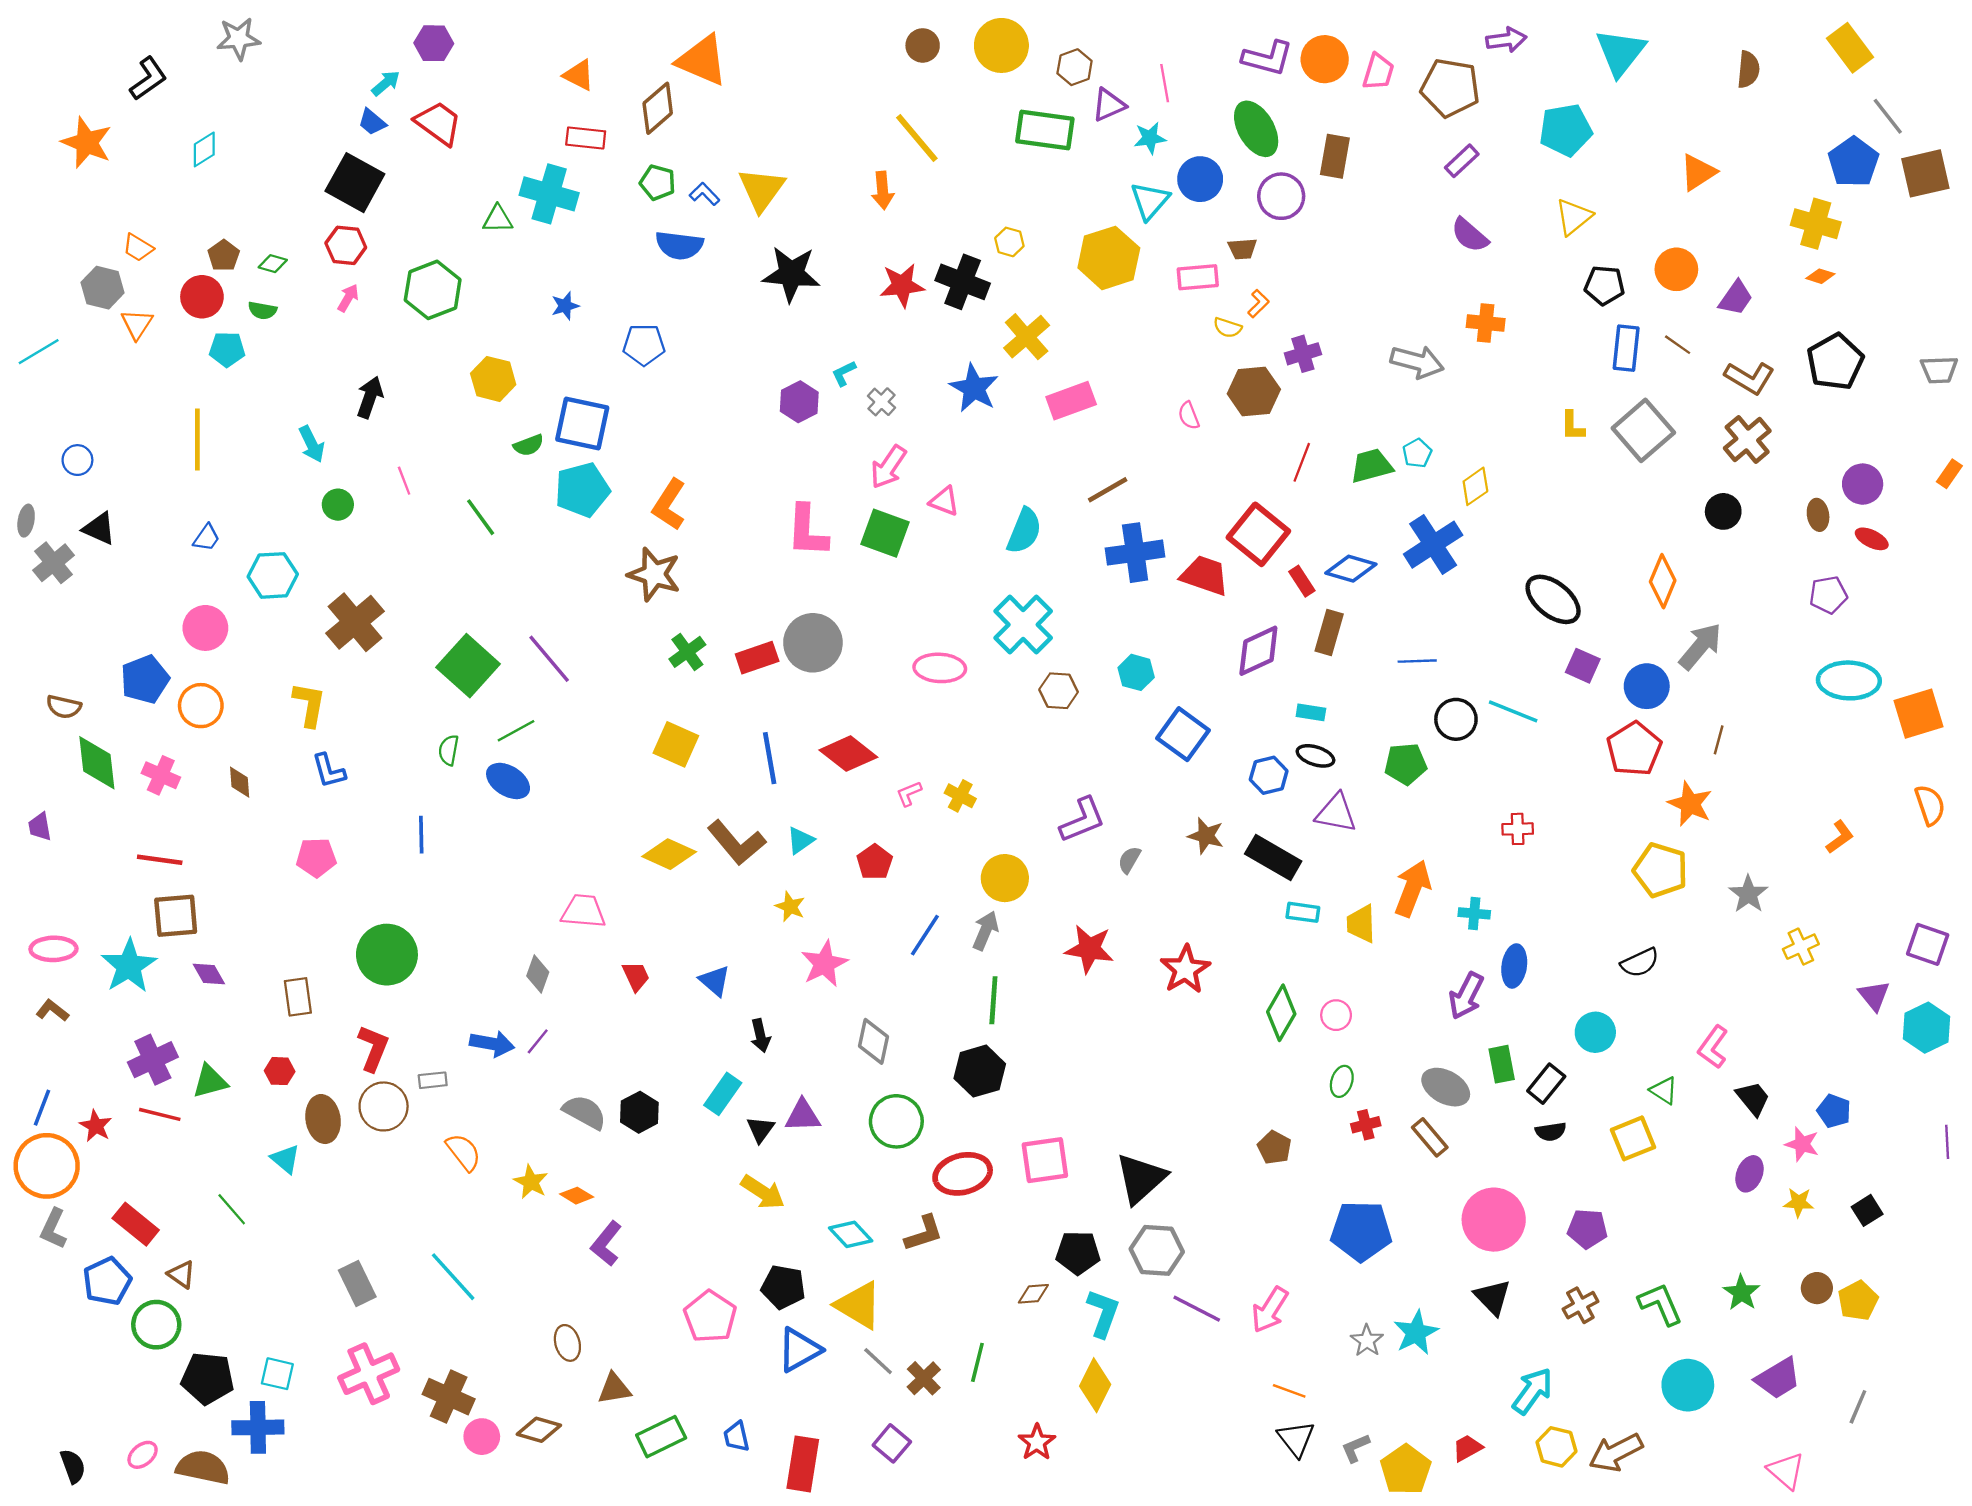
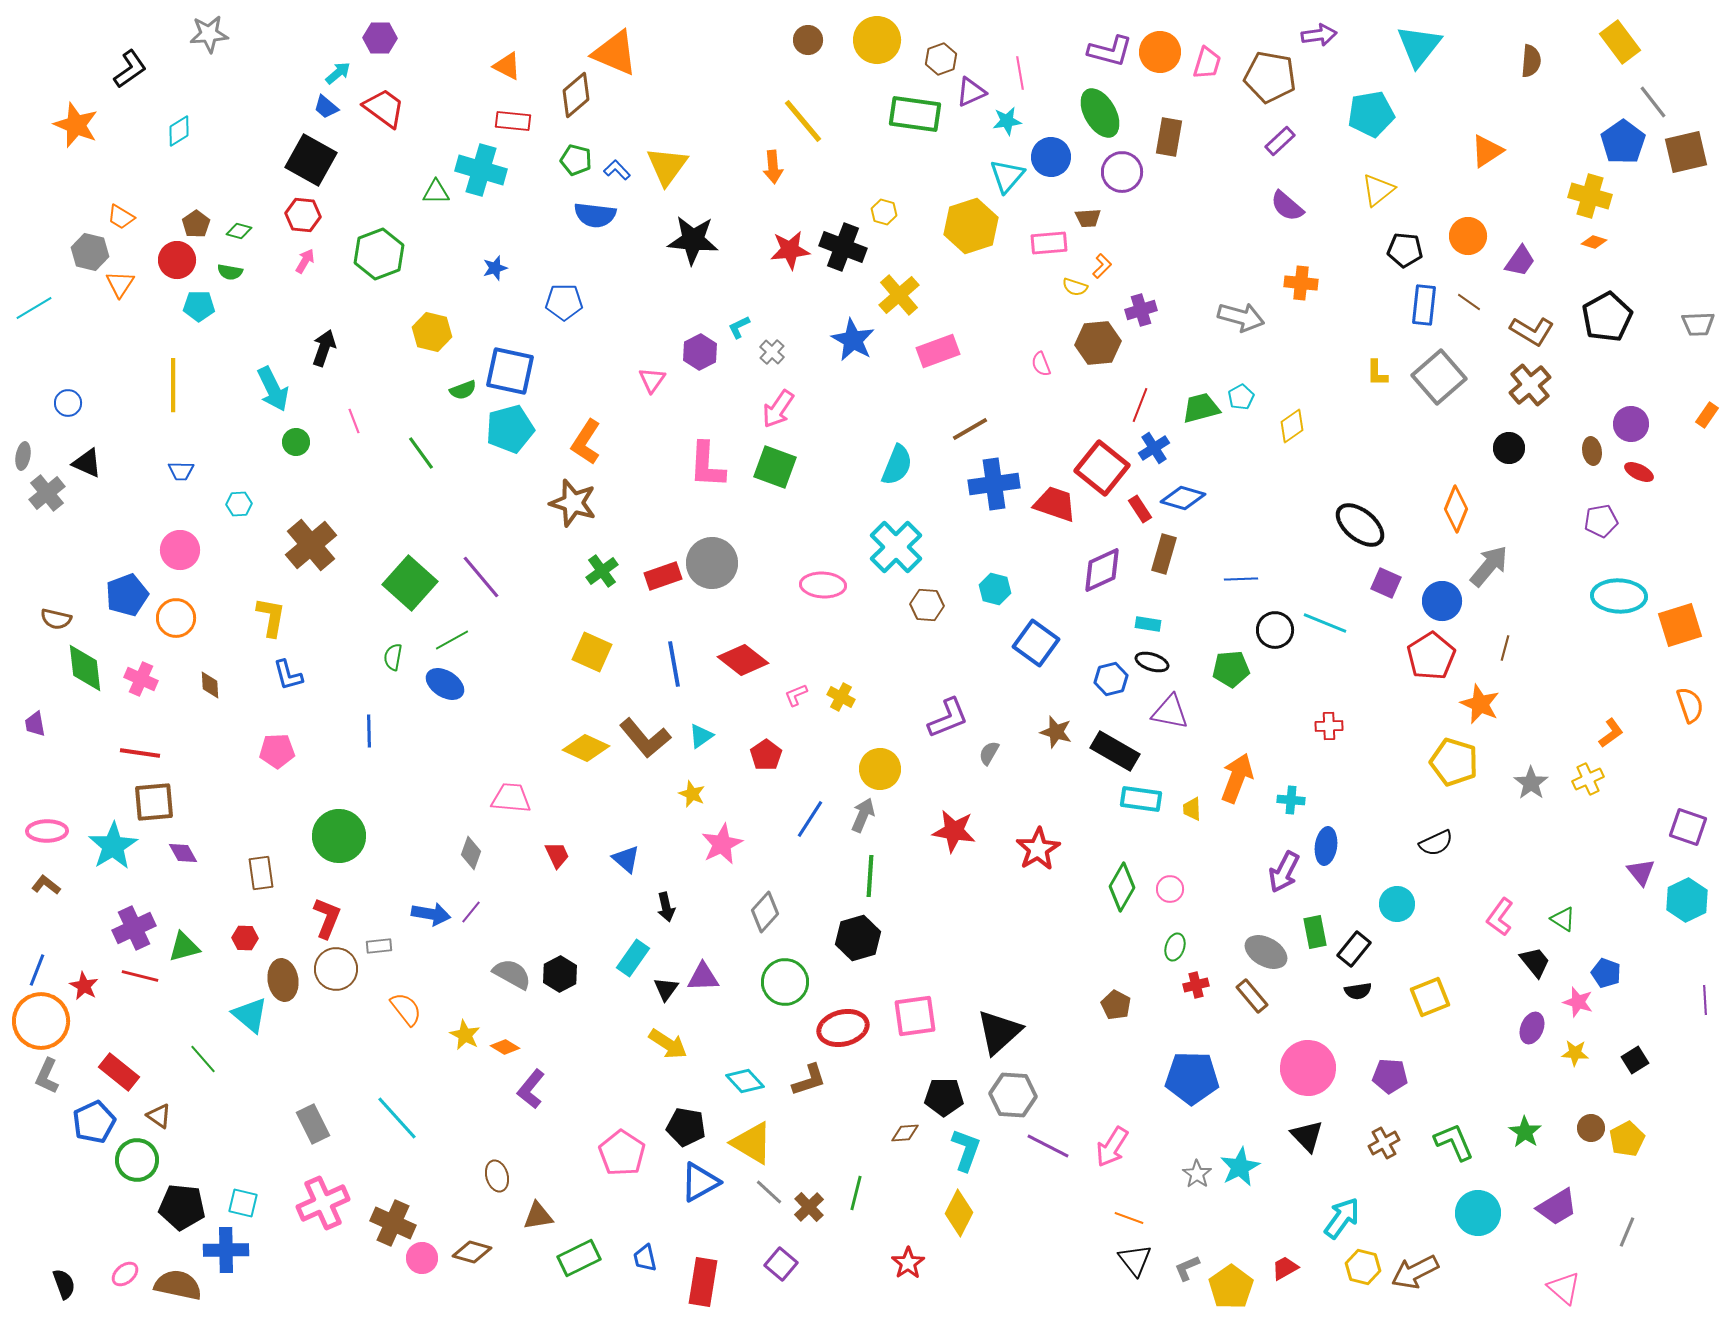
cyan arrow: (312, 444) -> (273, 389), size x1.4
pink triangle: (944, 501) -> (652, 380), moved, turned 44
blue trapezoid: (207, 538) -> (181, 471), turned 56
blue cross: (1433, 545) -> (1154, 448), moved, size x0.6
cyan hexagon: (273, 575) -> (239, 504), size x0.6
cyan rectangle: (1303, 912) -> (1141, 799), size x1.4
yellow trapezoid: (1361, 924) -> (1192, 809), size x0.7
yellow cross: (1801, 947) -> (1588, 779), moved
gray diamond: (874, 1041) -> (765, 912), turned 30
green triangle: (1664, 1090) -> (1563, 919), moved
cyan triangle: (285, 1159) -> (250, 1015), size x1.4

